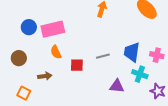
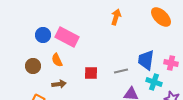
pink rectangle: (53, 29) -> (67, 37), turned 40
orange semicircle: (56, 52) -> (57, 60), moved
gray line: (103, 56) -> (121, 71), moved

